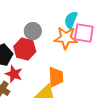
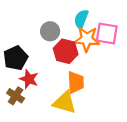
cyan semicircle: (71, 20) -> (81, 19), moved
red hexagon: (25, 49) -> (66, 51), moved

